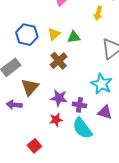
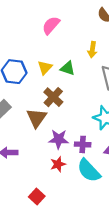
yellow arrow: (98, 13) -> (92, 50), moved
green triangle: (74, 37) -> (68, 68), turned 32
brown triangle: (30, 87) -> (37, 118), moved

